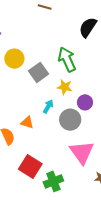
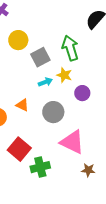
cyan arrow: (48, 106) -> (45, 82), moved, turned 32
gray circle: (70, 120) -> (53, 112), moved
pink triangle: (82, 152) -> (72, 142), turned -36

